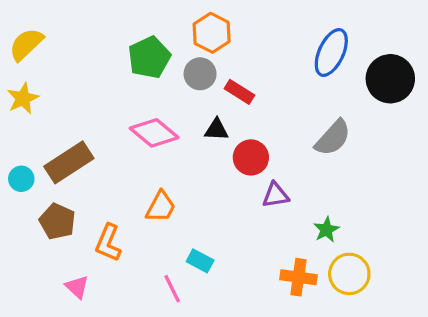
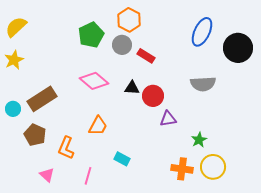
black triangle: (216, 130) -> (132, 88), moved
gray semicircle: (333, 138) -> (203, 84), turned 45
pink line: (172, 289) -> (88, 176), moved, turned 42

